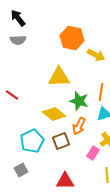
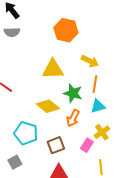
yellow arrow: (96, 55) -> (90, 61), moved
cyan pentagon: (32, 141) -> (26, 133), turned -30
brown square: (61, 141) -> (56, 145), moved

